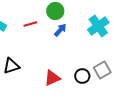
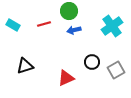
blue arrow: (60, 30) -> (74, 30), turned -144
black circle: (82, 76) -> (92, 62), moved

